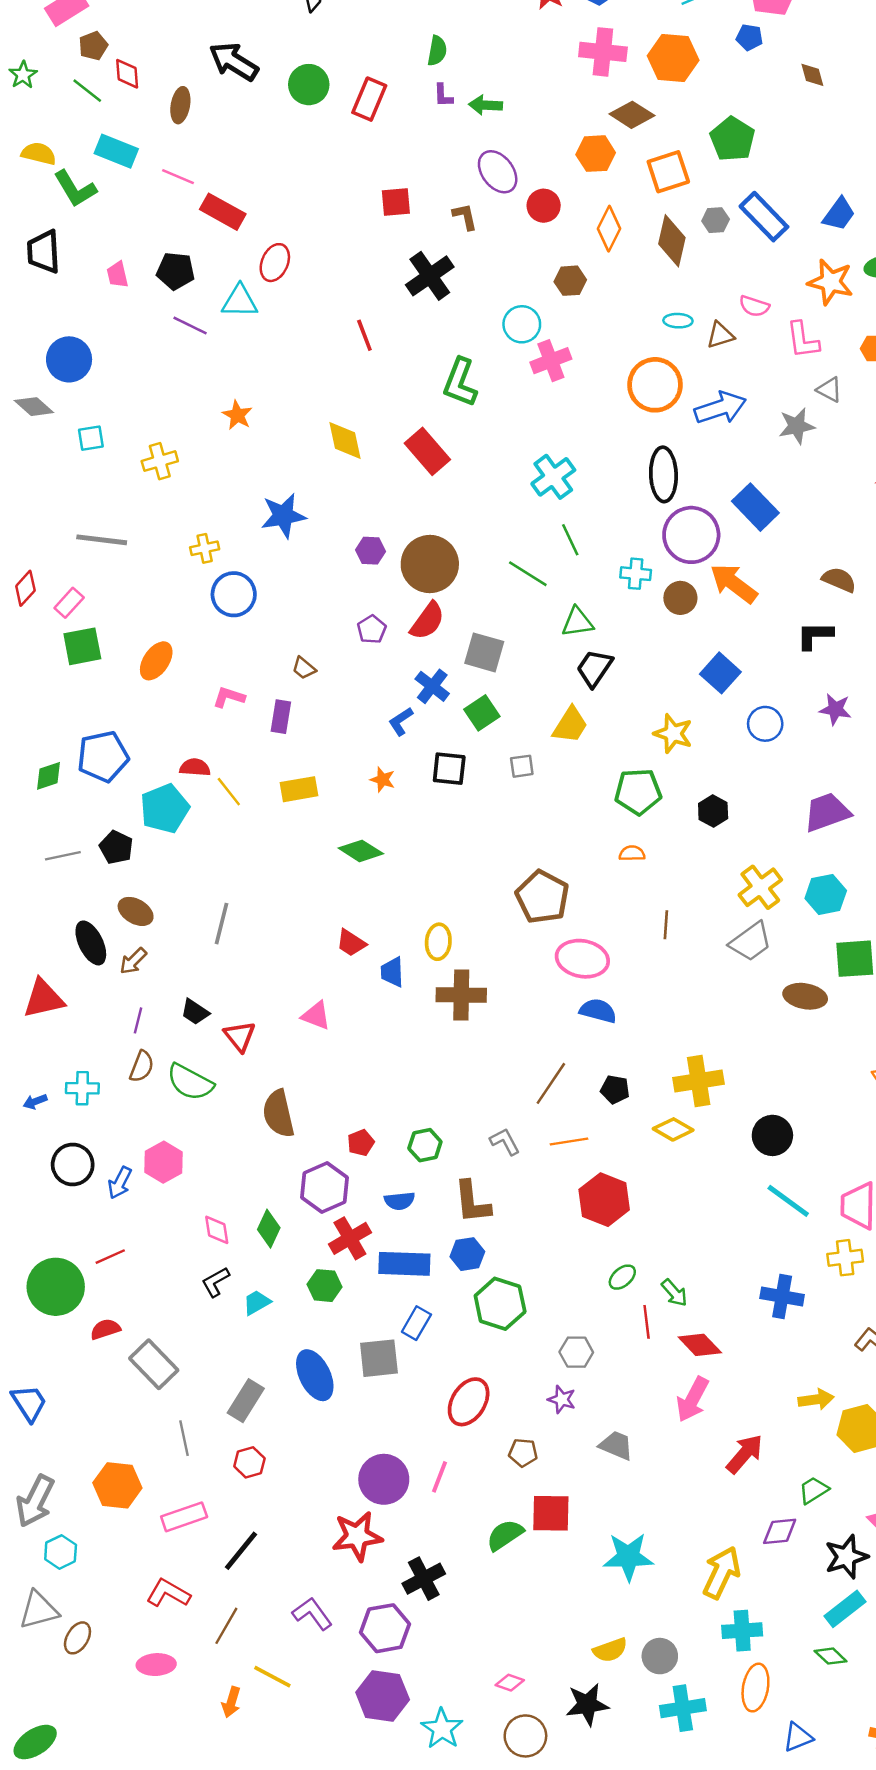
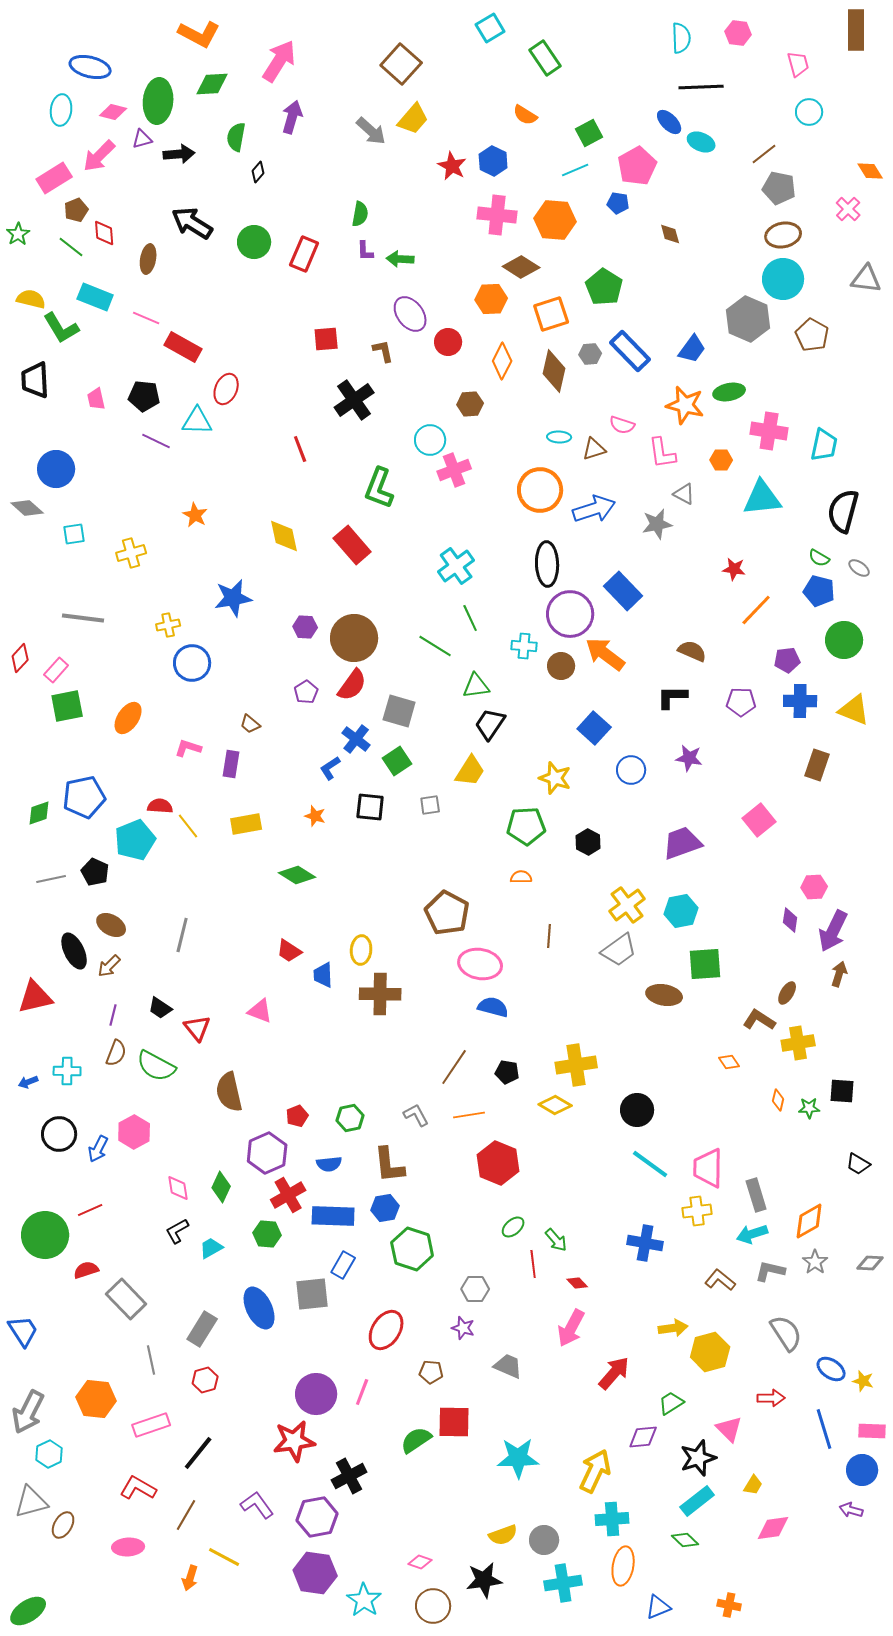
red diamond: (700, 1345) -> (577, 1283), size x0.6

